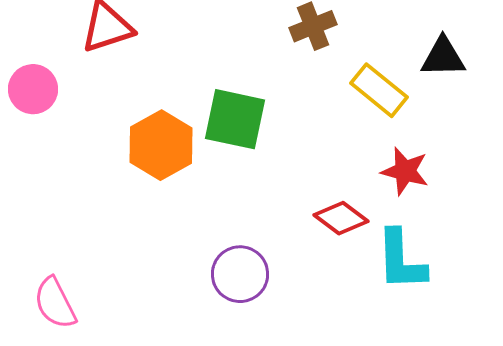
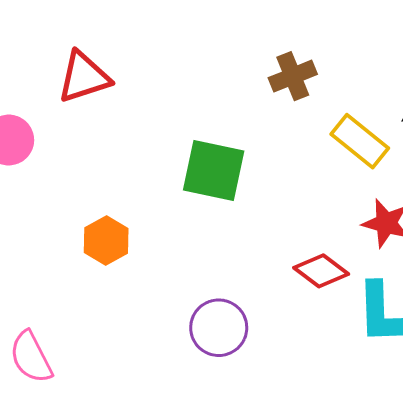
orange hexagon: (161, 145) -> (106, 240), moved, size x0.7

